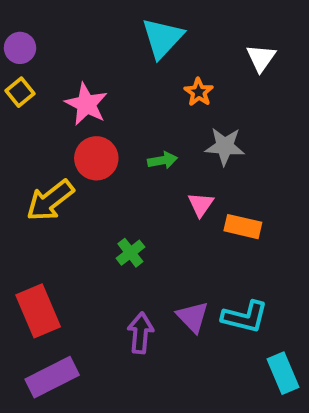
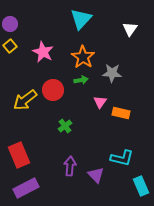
orange star: (199, 92) -> (83, 57), moved, size x1.6
red circle: (96, 158) -> (53, 90), moved
purple triangle: (193, 317) -> (96, 175), moved

